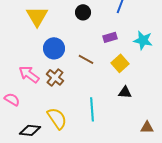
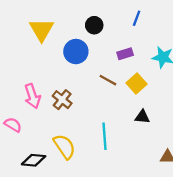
blue circle: (54, 48) -> (76, 52), moved
brown line: (86, 59) -> (108, 80), moved
pink arrow: (29, 74) -> (32, 96), turned -145

